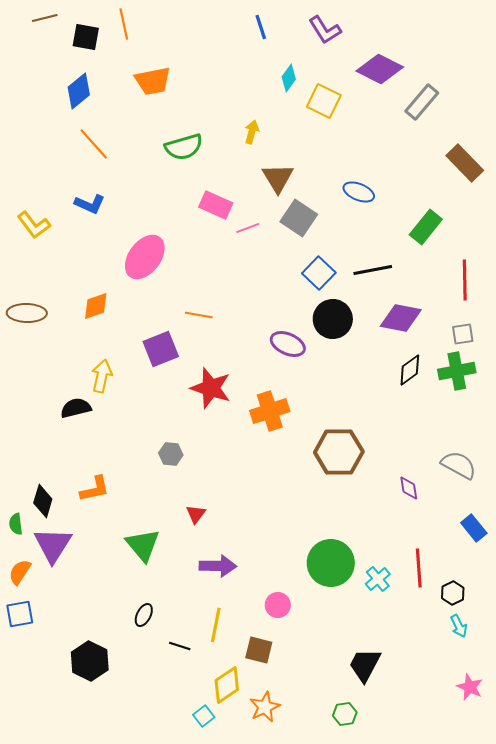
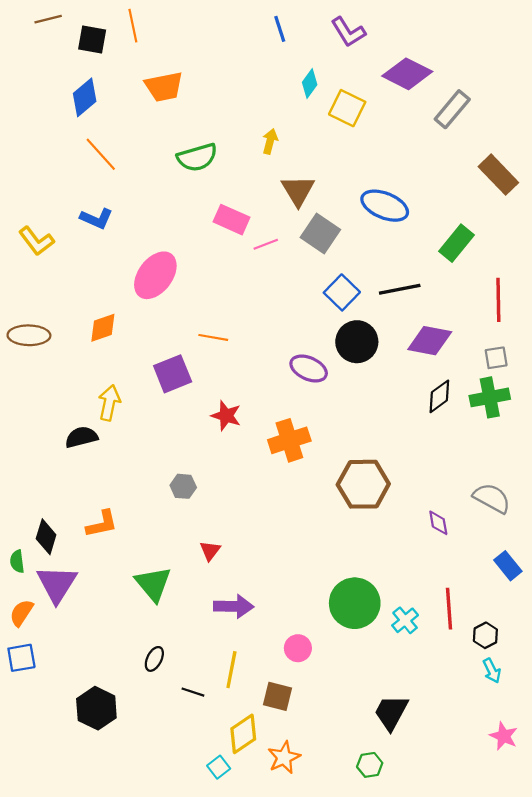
blue ellipse: (359, 192) -> (385, 206), size x1.4
red star: (211, 388) -> (226, 416), size x0.7

